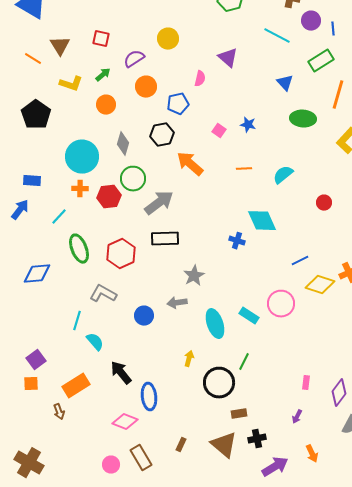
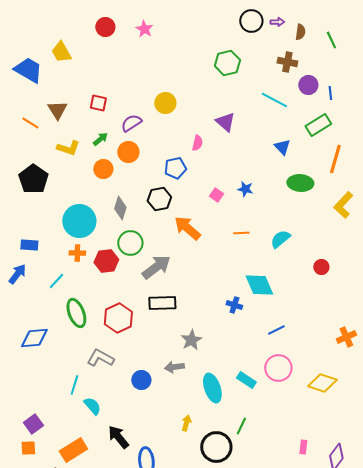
orange circle: (146, 87) -> (128, 152), moved
blue line: (300, 261) -> (276, 330), moved
yellow diamond: (320, 285) -> (322, 383), moved

